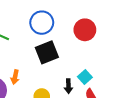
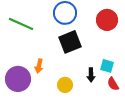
cyan square: (85, 77) -> (107, 66), turned -32

